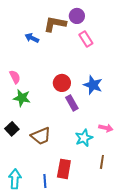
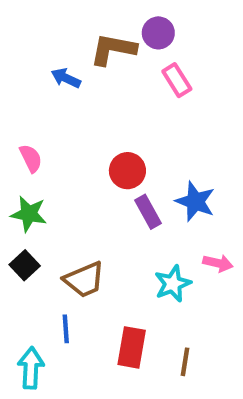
blue star: (93, 85) -> (195, 201), moved
green star: (22, 98) -> (29, 214), moved
brown line: (102, 162) -> (185, 362), moved
blue line: (45, 181) -> (66, 329), moved

